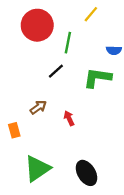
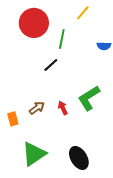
green L-shape: (97, 78) -> (89, 98), moved, turned -40
brown arrow: (38, 107) -> (37, 108), moved

